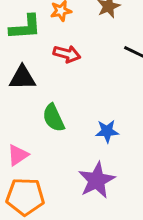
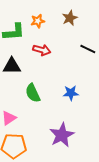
blue star: (107, 131) -> (71, 93), moved

